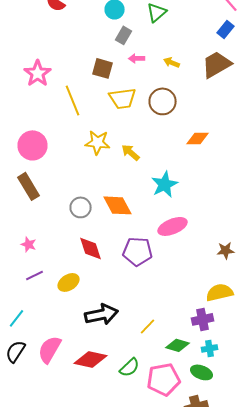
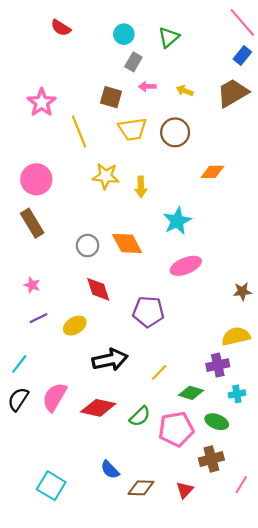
yellow arrow: (130, 152) -> (141, 187), turned -132
purple pentagon: (138, 251) -> (148, 312), moved
cyan cross: (210, 348) -> (237, 394), moved

